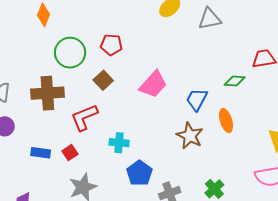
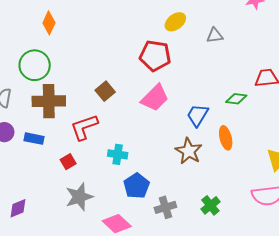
gray triangle: (210, 19) -> (215, 35), size x0.7
red pentagon: (111, 45) -> (155, 56), moved, size x1.4
green circle: (70, 53) -> (35, 65), moved
blue rectangle: (41, 153) -> (34, 139), moved

